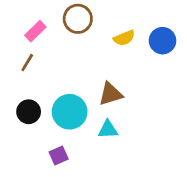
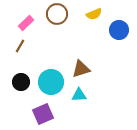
yellow semicircle: (124, 38) -> (94, 14), moved
purple square: (59, 155) -> (43, 114), size x1.5

